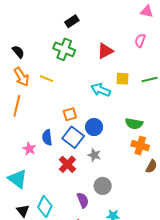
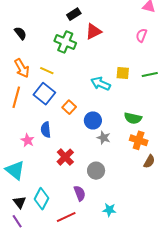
red triangle: (105, 51) -> (93, 31), moved
black semicircle: (18, 52) -> (20, 33), moved
orange square: (70, 114) -> (69, 107), turned -32
blue square: (73, 137) -> (44, 94), moved
gray star: (94, 155) -> (104, 138), moved
gray circle: (103, 186) -> (96, 171), moved

